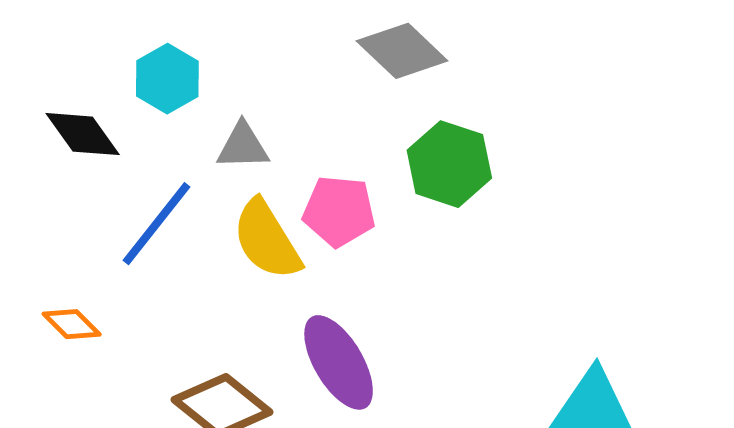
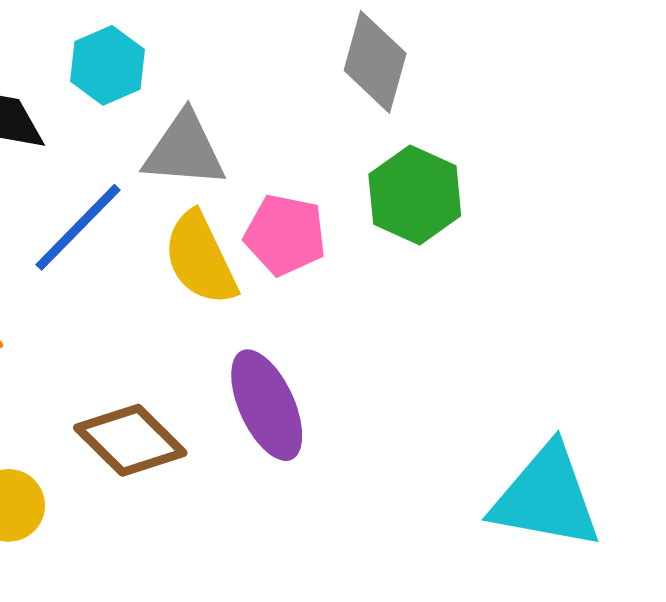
gray diamond: (402, 51) -> (375, 62), turned 56
gray triangle: (243, 146) -> (184, 150), size x1.4

